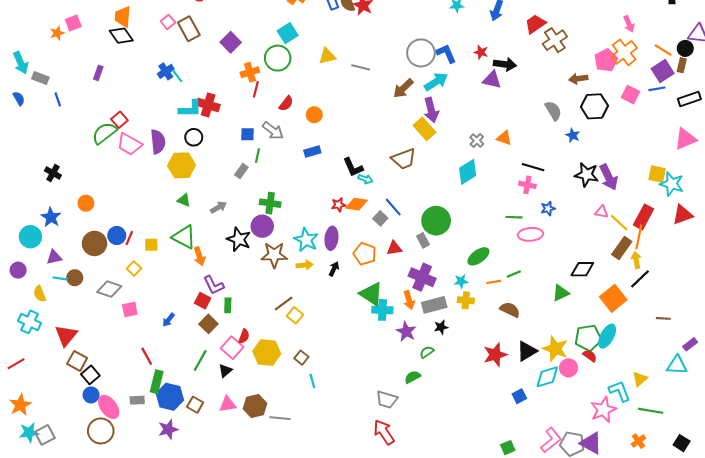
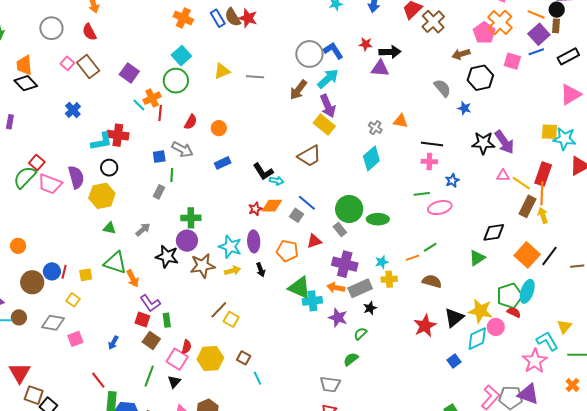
cyan line: (177, 76) -> (139, 105), moved
green ellipse: (478, 256) -> (378, 219), moved, turned 45
black arrow: (334, 269) -> (261, 270), turned 144
black line: (640, 279) -> (549, 256), moved
orange arrow: (409, 300) -> (336, 288), turned 126

